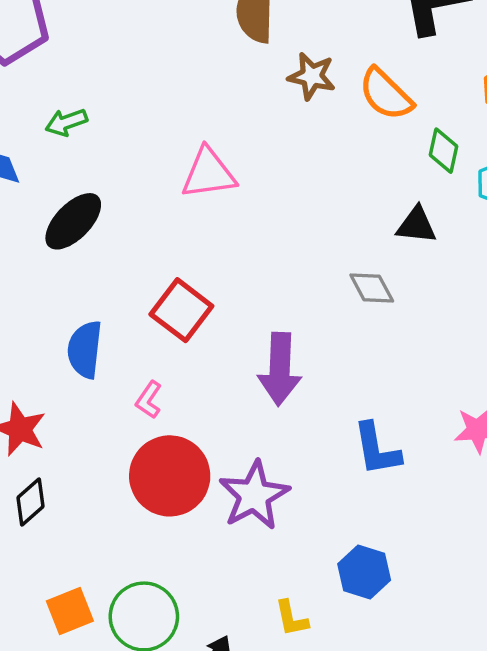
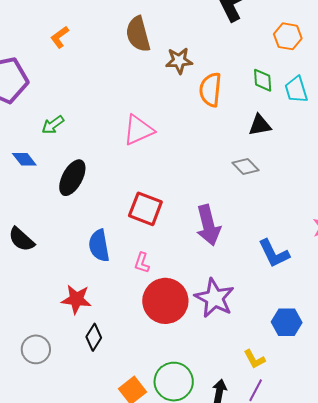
orange semicircle: (386, 94) -> (210, 90), moved, turned 68

